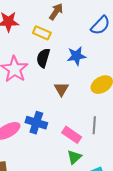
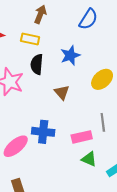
pink rectangle: (72, 135) -> (82, 137), turned -36
green triangle: (74, 157) -> (89, 159), turned -42

